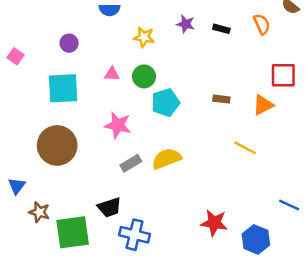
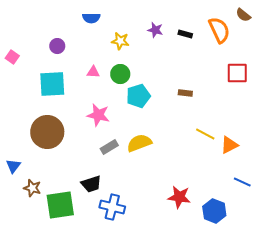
orange semicircle: (262, 24) -> (219, 30), size x1.5
orange triangle: (263, 105) -> (229, 145), moved

